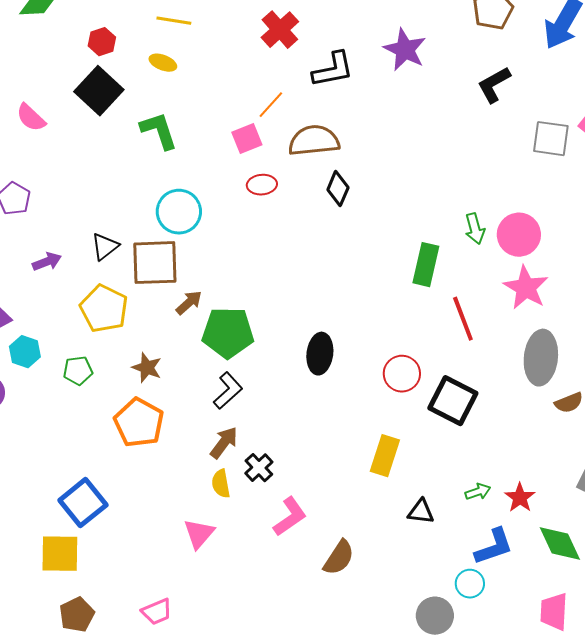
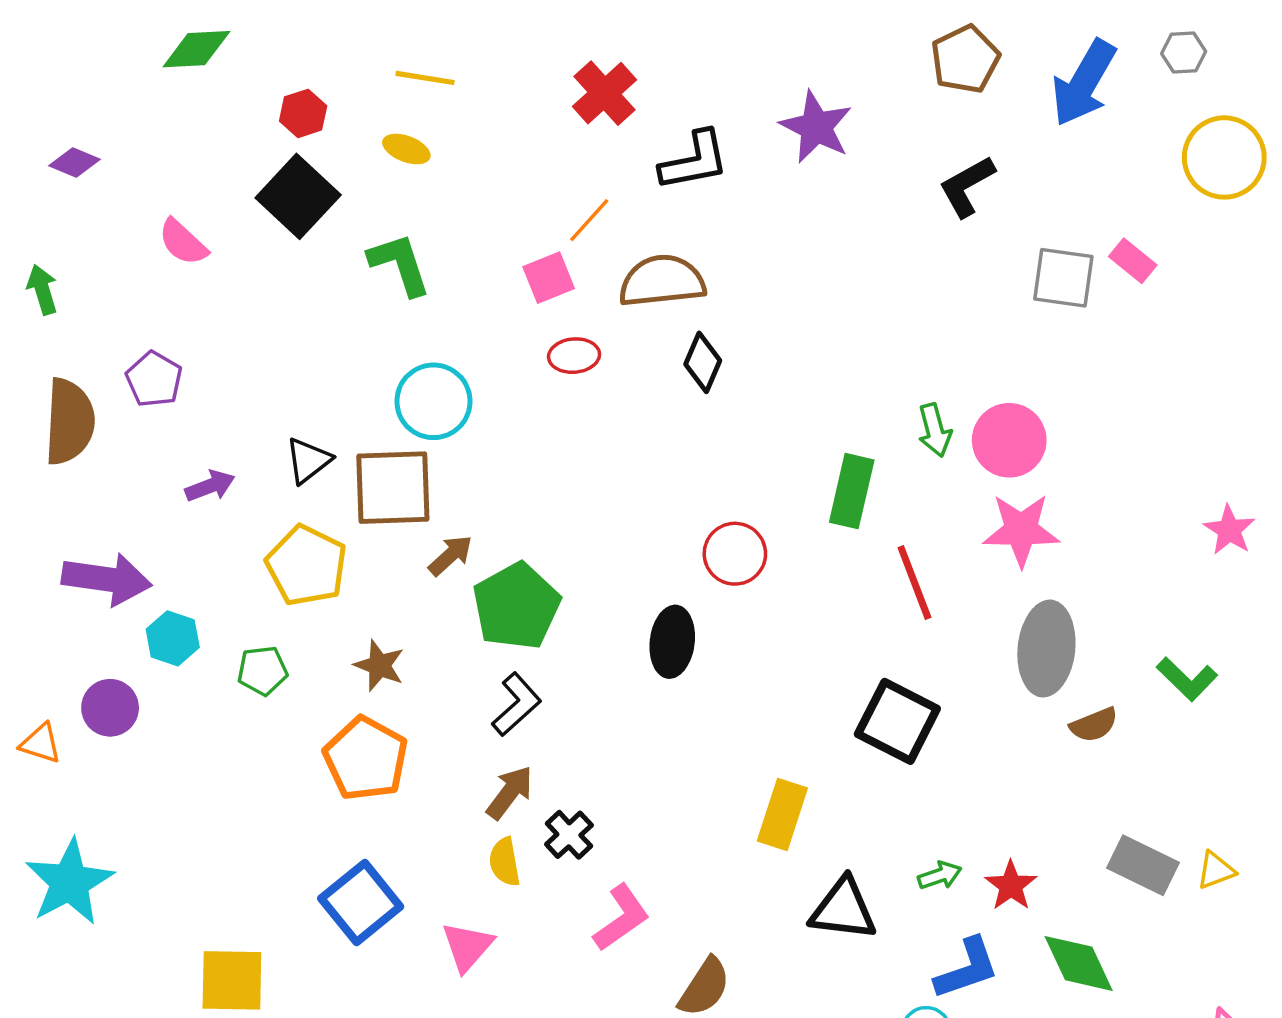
pink star: (526, 288) -> (1021, 530), turned -30
green pentagon: (228, 333) -> (516, 606), turned -30
red circle: (402, 374) -> (735, 554), moved
blue square: (83, 503) -> (361, 903), moved
black triangle: (421, 512) -> (843, 909), size x1.5

